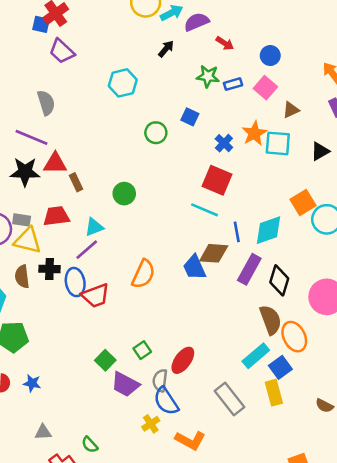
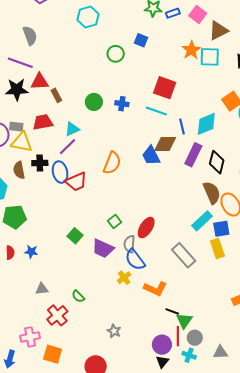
brown triangle: (291, 110) -> (218, 31), size x1.5
blue cross: (224, 143) -> (122, 104), moved, turned -32
green square: (105, 360) -> (75, 236), moved
blue square: (280, 367) -> (221, 229), turned 30

